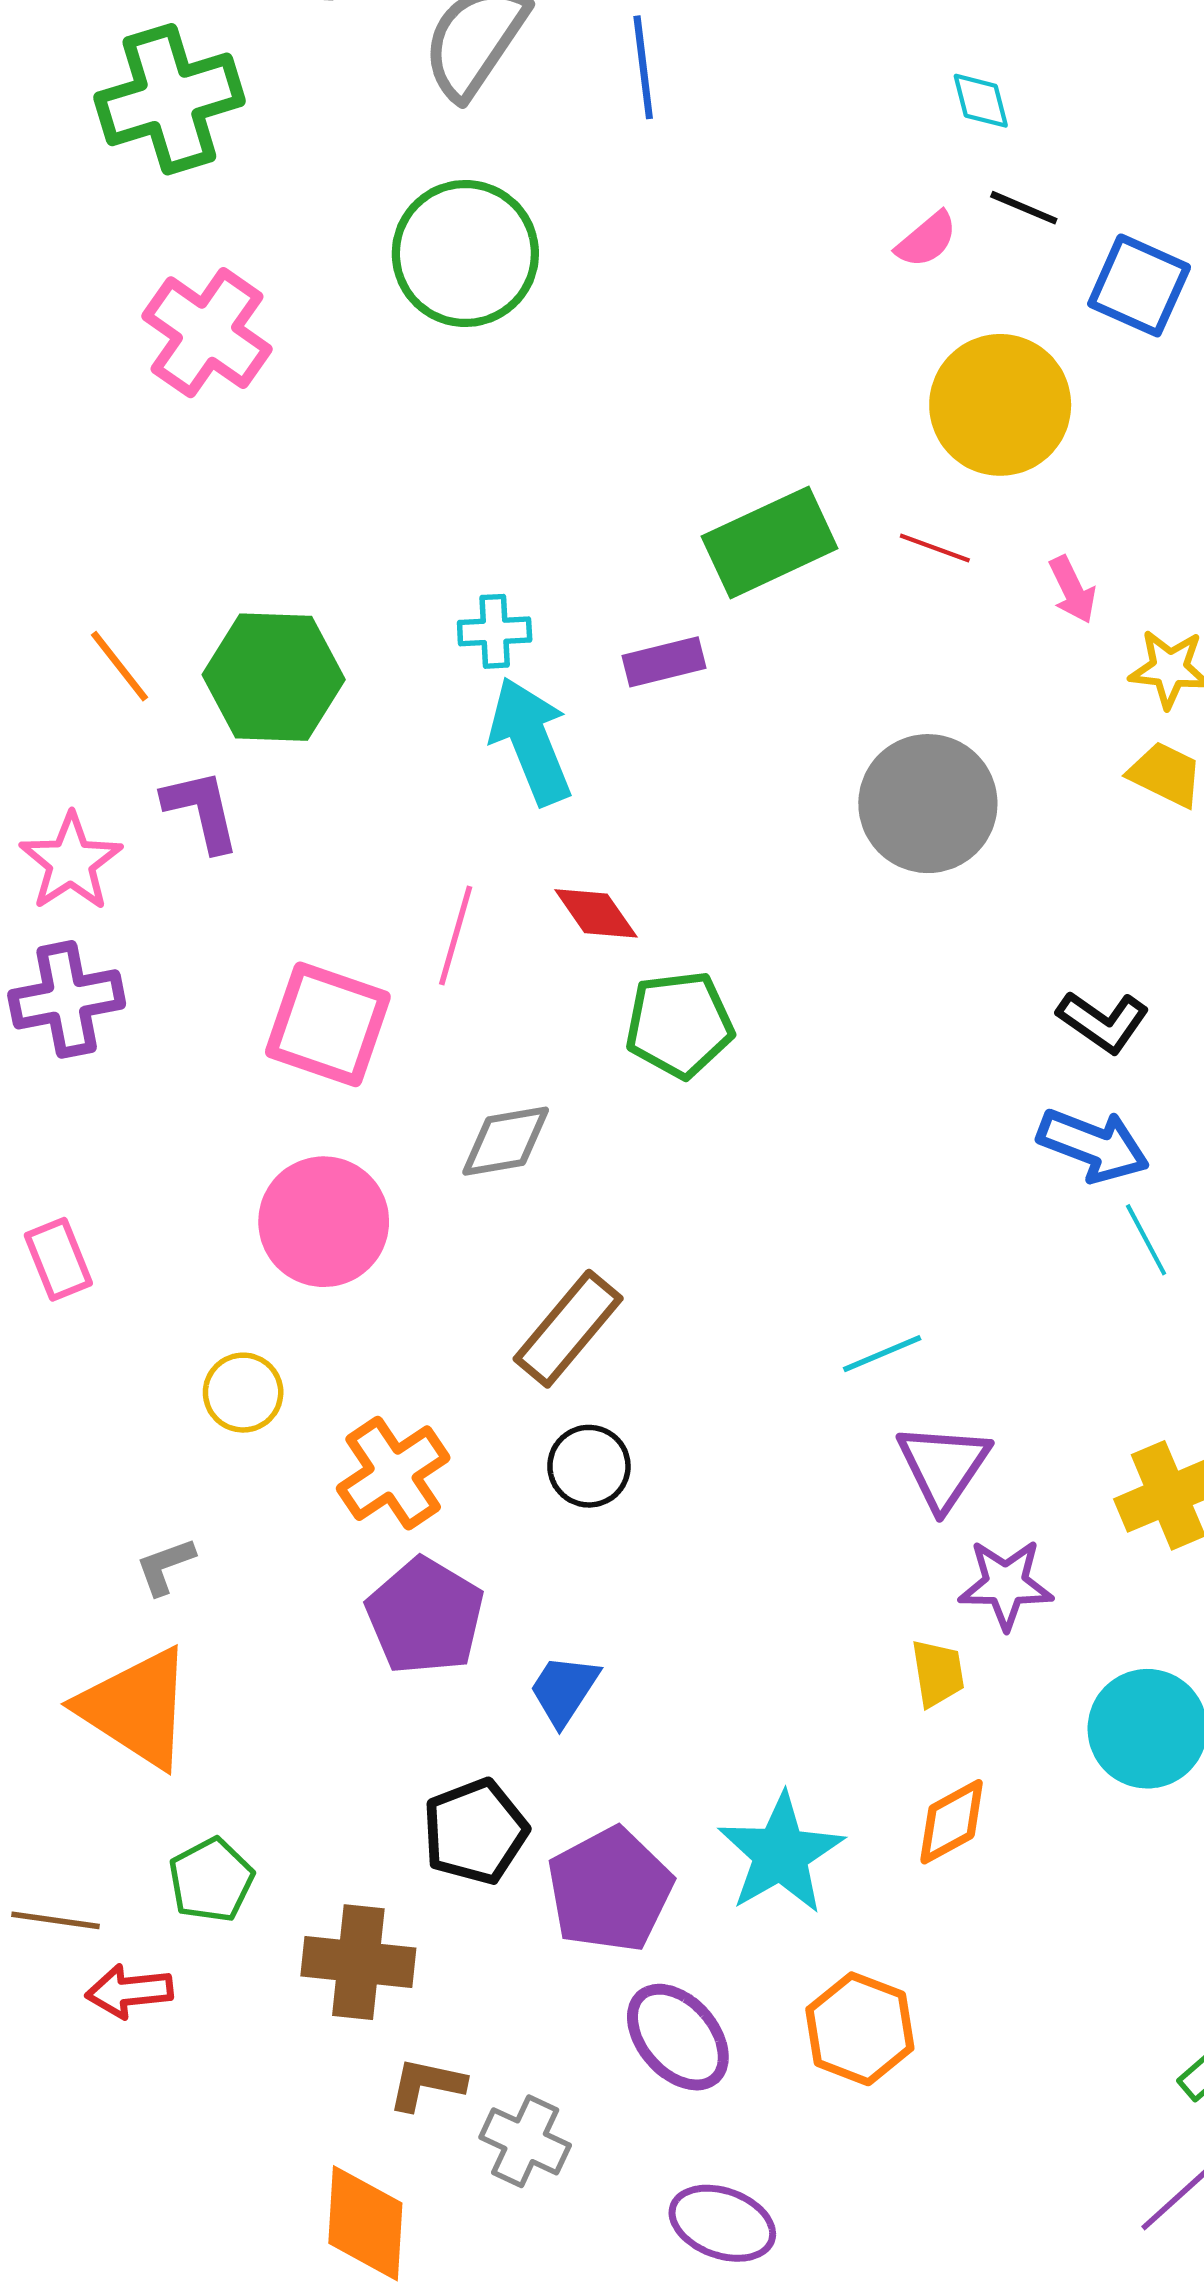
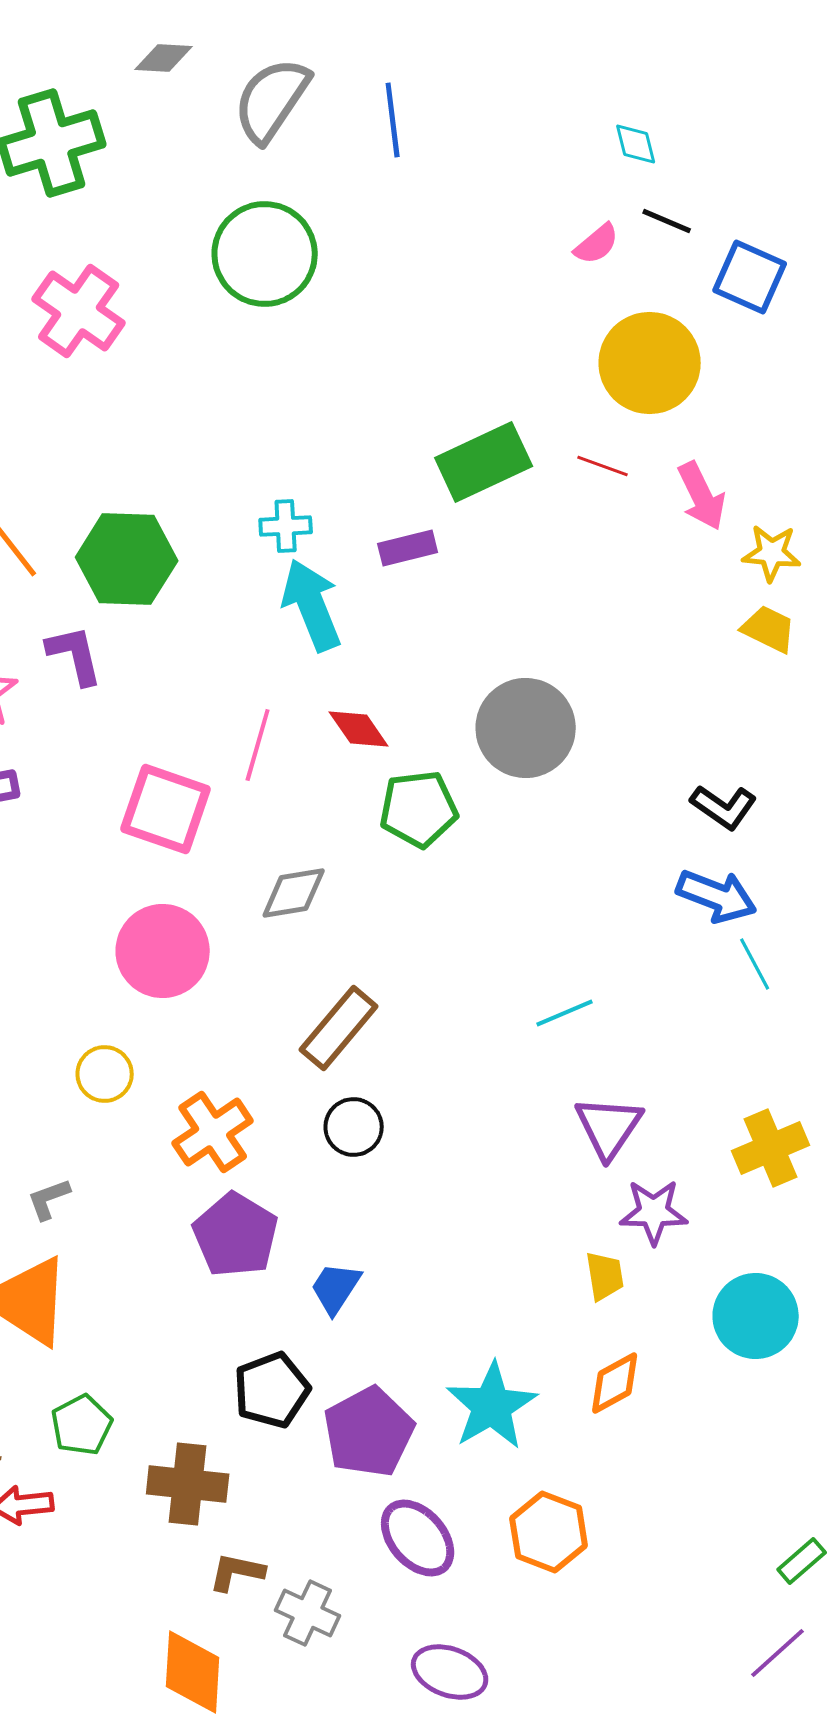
pink arrow: (1072, 590) -> (702, 496), size x1.4
gray circle: (928, 804) -> (526, 728), moved
cyan line: (882, 1354) -> (565, 1013), moved

